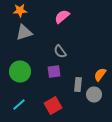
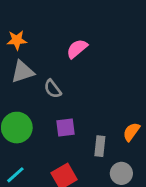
gray semicircle: (60, 52) -> (53, 89), moved
gray circle: (94, 94) -> (121, 173), moved

